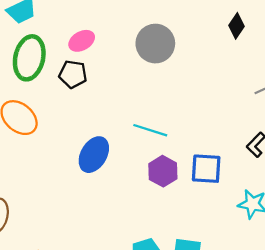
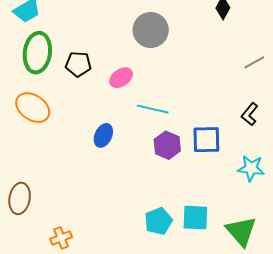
pink ellipse: (82, 41) -> (121, 78), moved
blue ellipse: (94, 155) -> (103, 135), size x0.7

